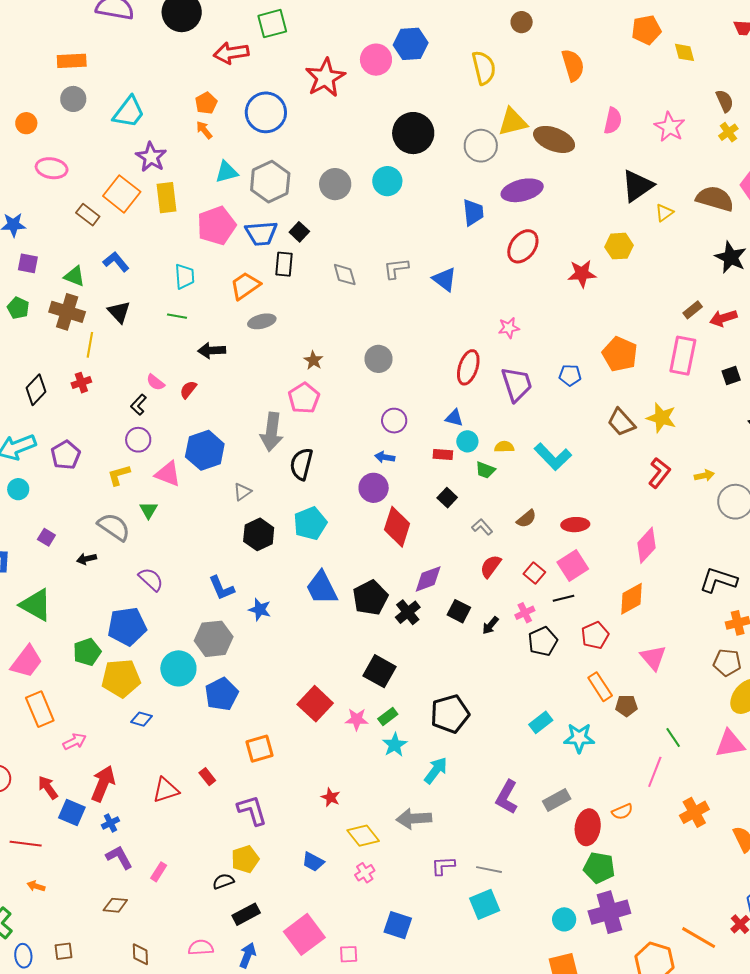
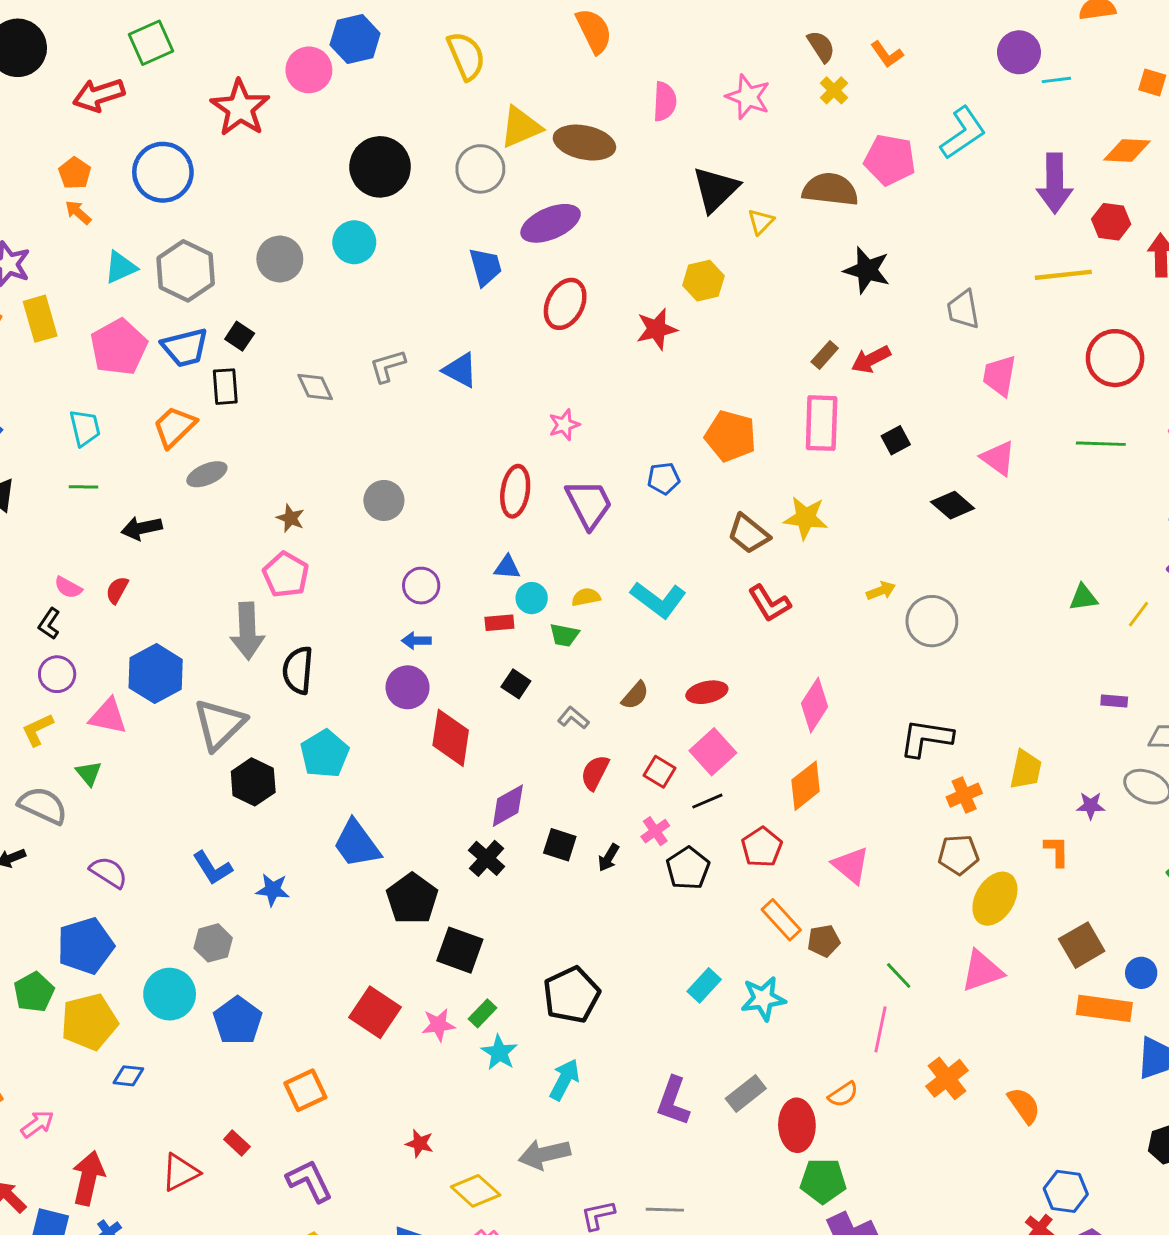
red L-shape: (659, 473) -> (769, 603), moved, turned 120
gray triangle: (242, 492) -> (219, 724), size x2.0
black pentagon: (370, 598) -> (412, 899), moved
gray hexagon: (214, 639) -> (213, 943), size x0.7

